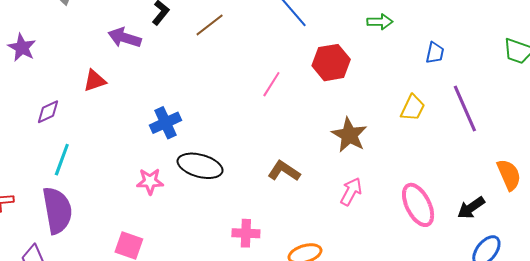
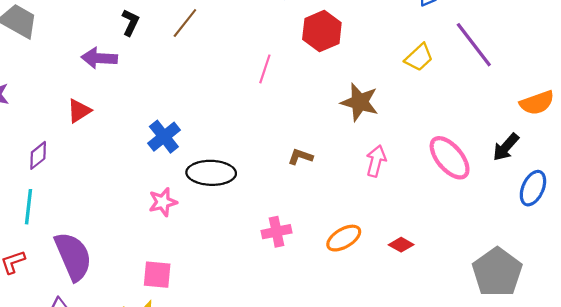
yellow trapezoid: (413, 108) -> (419, 57), turned 36
cyan line: (62, 160) -> (29, 207), moved
brown L-shape: (284, 171) -> (300, 157), size x0.7
orange semicircle: (509, 175) -> (537, 103), turned 108

